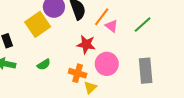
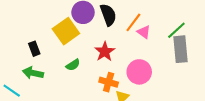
red star: (86, 44) -> (105, 52), moved, turned 30
green semicircle: (44, 65) -> (73, 65), moved
gray rectangle: (146, 71) -> (180, 49), moved

